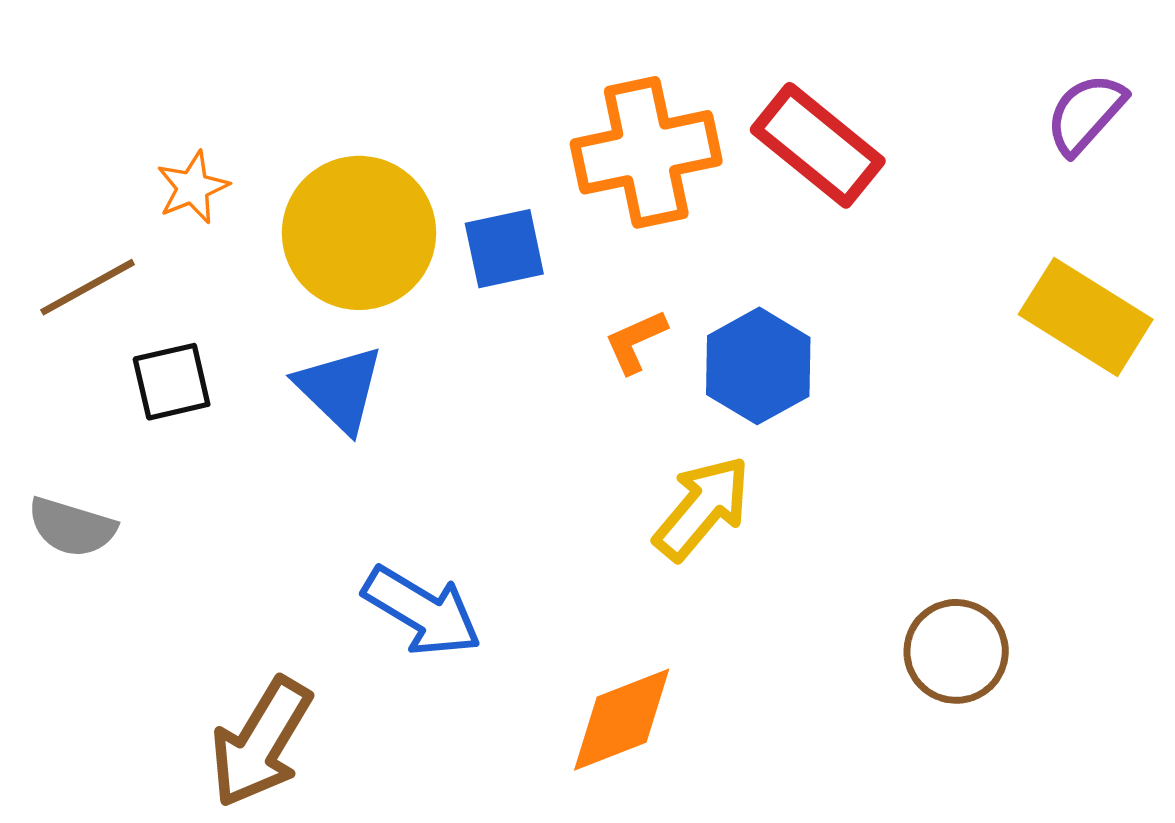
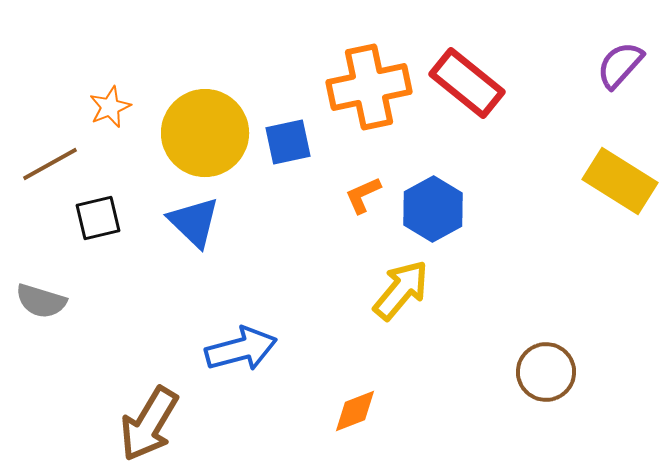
blue arrow: (422, 611) -> (241, 349), turned -46
orange diamond: (622, 720) -> (355, 411), size x0.7

